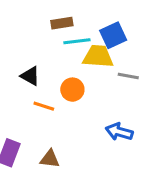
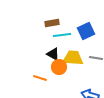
yellow trapezoid: (98, 56) -> (73, 58), moved
black triangle: (30, 76) -> (53, 54), moved

